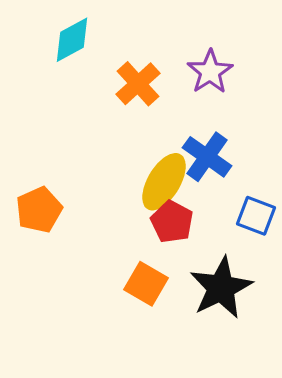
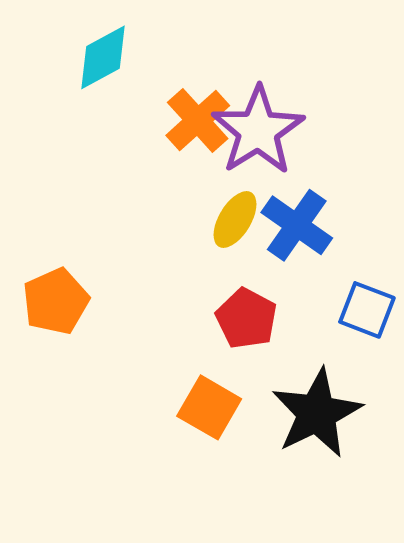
purple star: (210, 72) -> (258, 131), moved, size x1.4
yellow ellipse: (164, 182) -> (235, 220), moved, size x0.7

